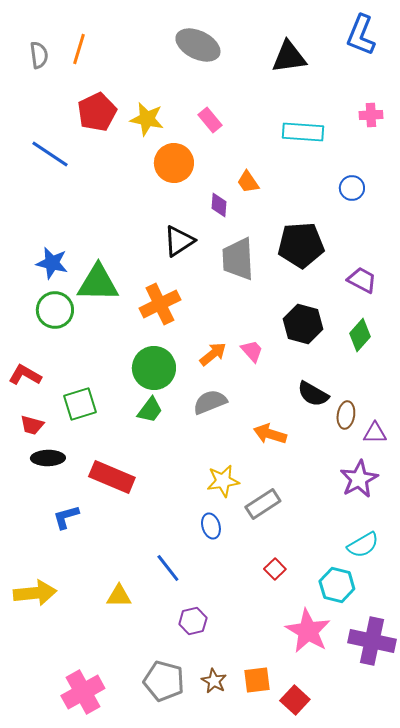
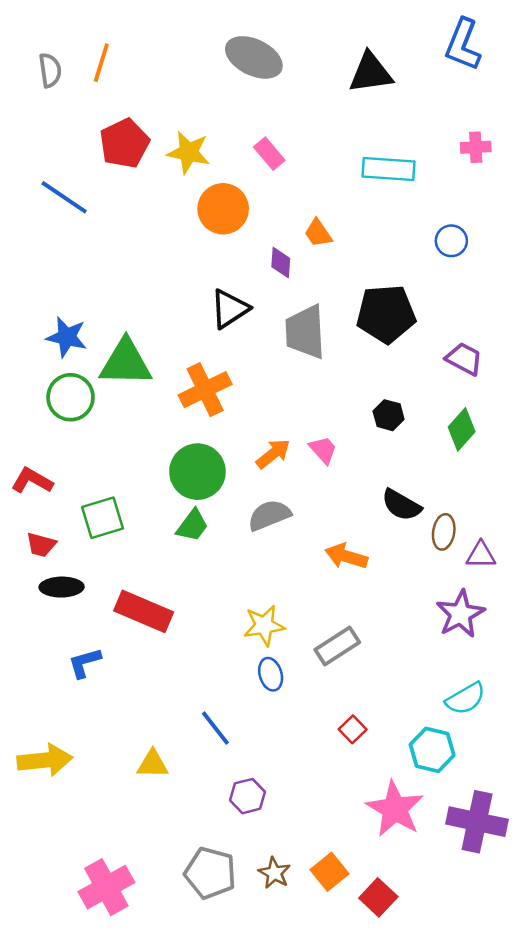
black hexagon: (303, 324) -> (389, 415), size x0.6
yellow star: (223, 481) -> (264, 626), moved
orange square: (257, 680) -> (330, 872), turned -32

